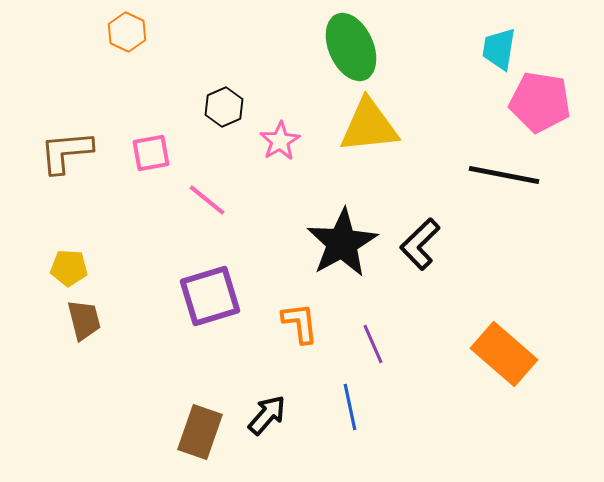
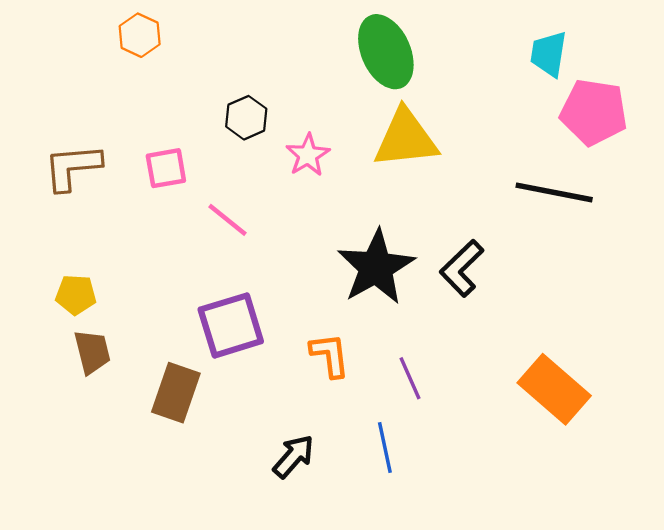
brown rectangle: (200, 432) -> (176, 393), moved

